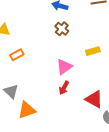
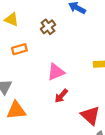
brown cross: (62, 29) -> (48, 27), moved
pink triangle: (64, 67) -> (56, 72), moved

